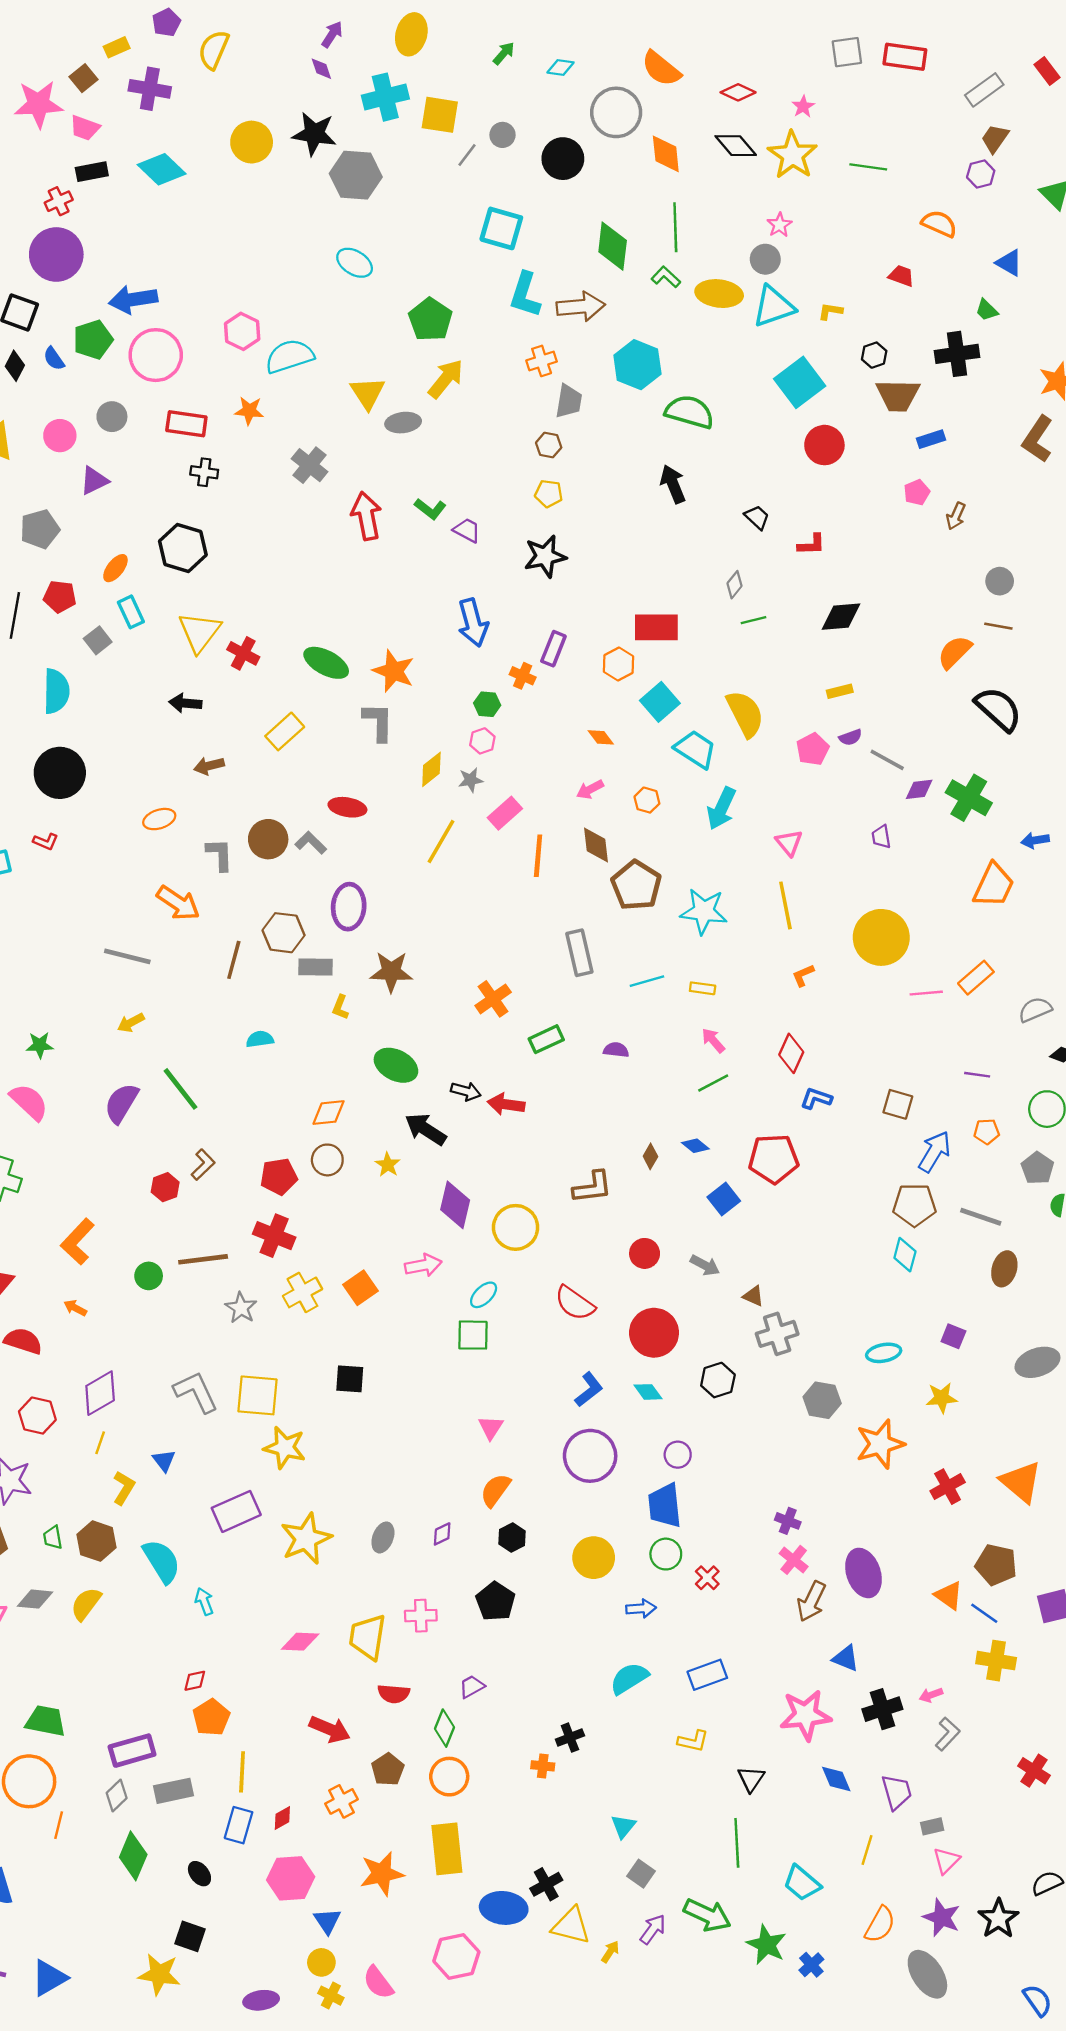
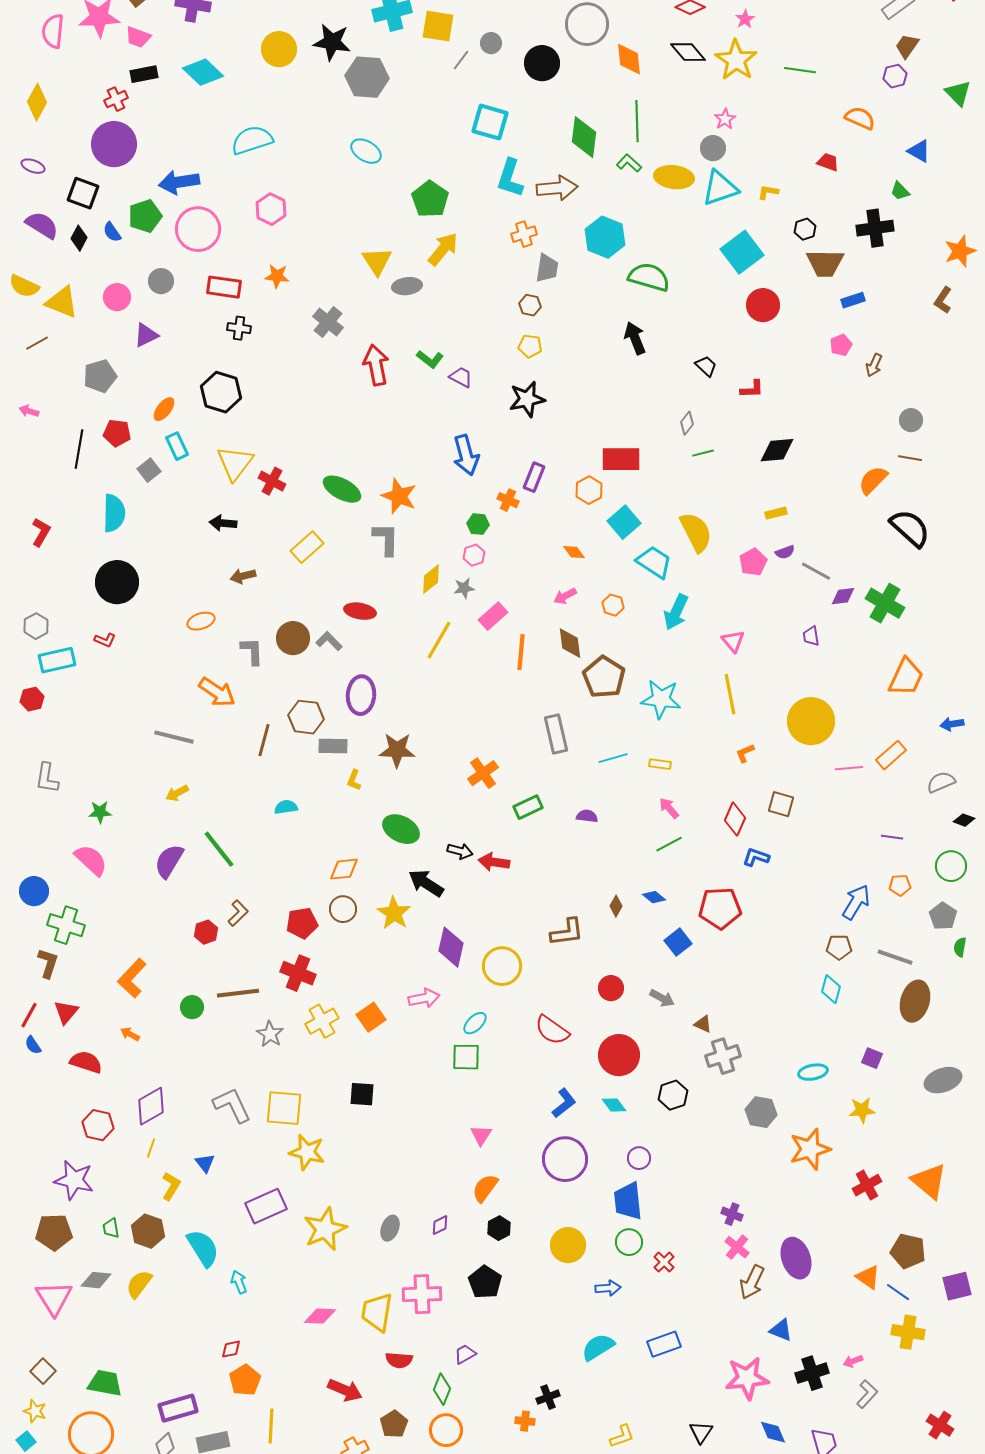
cyan semicircle: (289, 356) -> (252, 140), moved
brown L-shape: (1037, 439) -> (943, 300), size x0.7
blue arrow: (1035, 840) -> (952, 724), moved
brown square: (898, 1104) -> (781, 804), moved
yellow star: (388, 1165) -> (394, 913), size x1.6
brown pentagon: (914, 1205) -> (839, 947), size x0.7
brown ellipse: (1004, 1269) -> (915, 1001), size x1.4
pink cross: (421, 1616) -> (422, 1294), size x1.4
yellow L-shape: (693, 1741) -> (622, 1436), moved, turned -32

